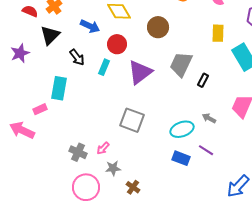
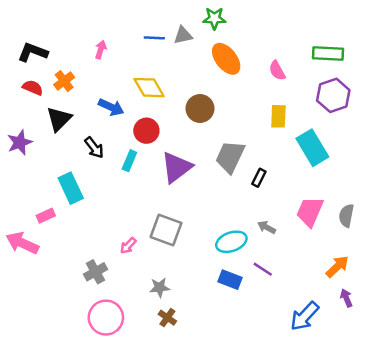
cyan rectangle: (59, 88) -> (71, 188), turned -35
pink arrow: (103, 148) -> (128, 246), moved
gray cross: (78, 152) -> (95, 272), turned 36
gray star: (113, 168) -> (159, 287), moved

